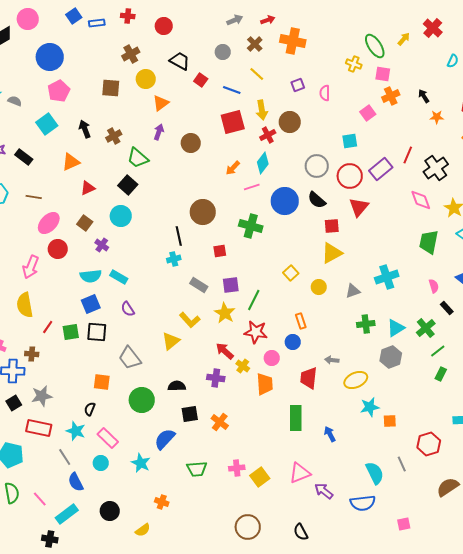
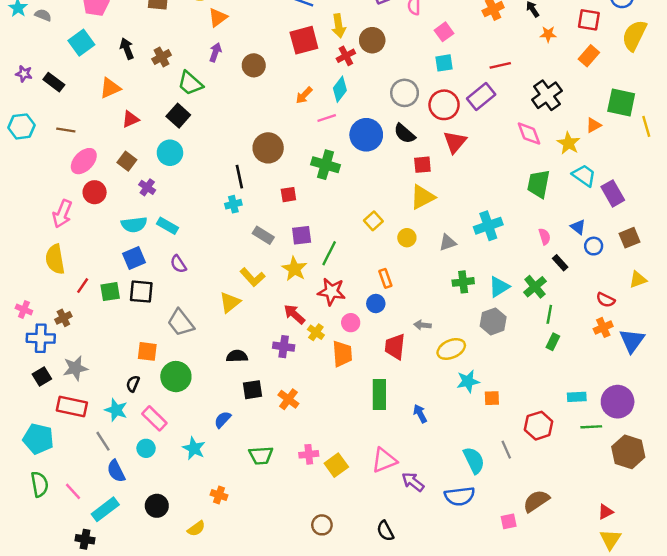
pink square: (368, 113) -> (444, 32), moved
red line: (408, 155) -> (500, 65), moved, turned 54
green line: (438, 351) -> (549, 314), turned -42
brown cross: (32, 354) -> (63, 318), turned -32
green circle: (142, 400) -> (176, 377), moved
blue semicircle: (165, 439) -> (223, 420), size x0.7
brown semicircle: (448, 487) -> (536, 501), moved
brown circle: (248, 527) -> (322, 525), size x0.7

